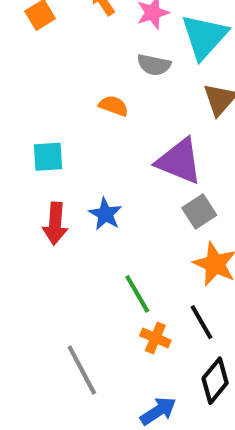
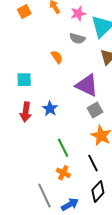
orange semicircle: (114, 106) -> (57, 57), turned 32
orange cross: (155, 338) -> (63, 173), moved
gray line: (82, 370) -> (44, 195), moved

